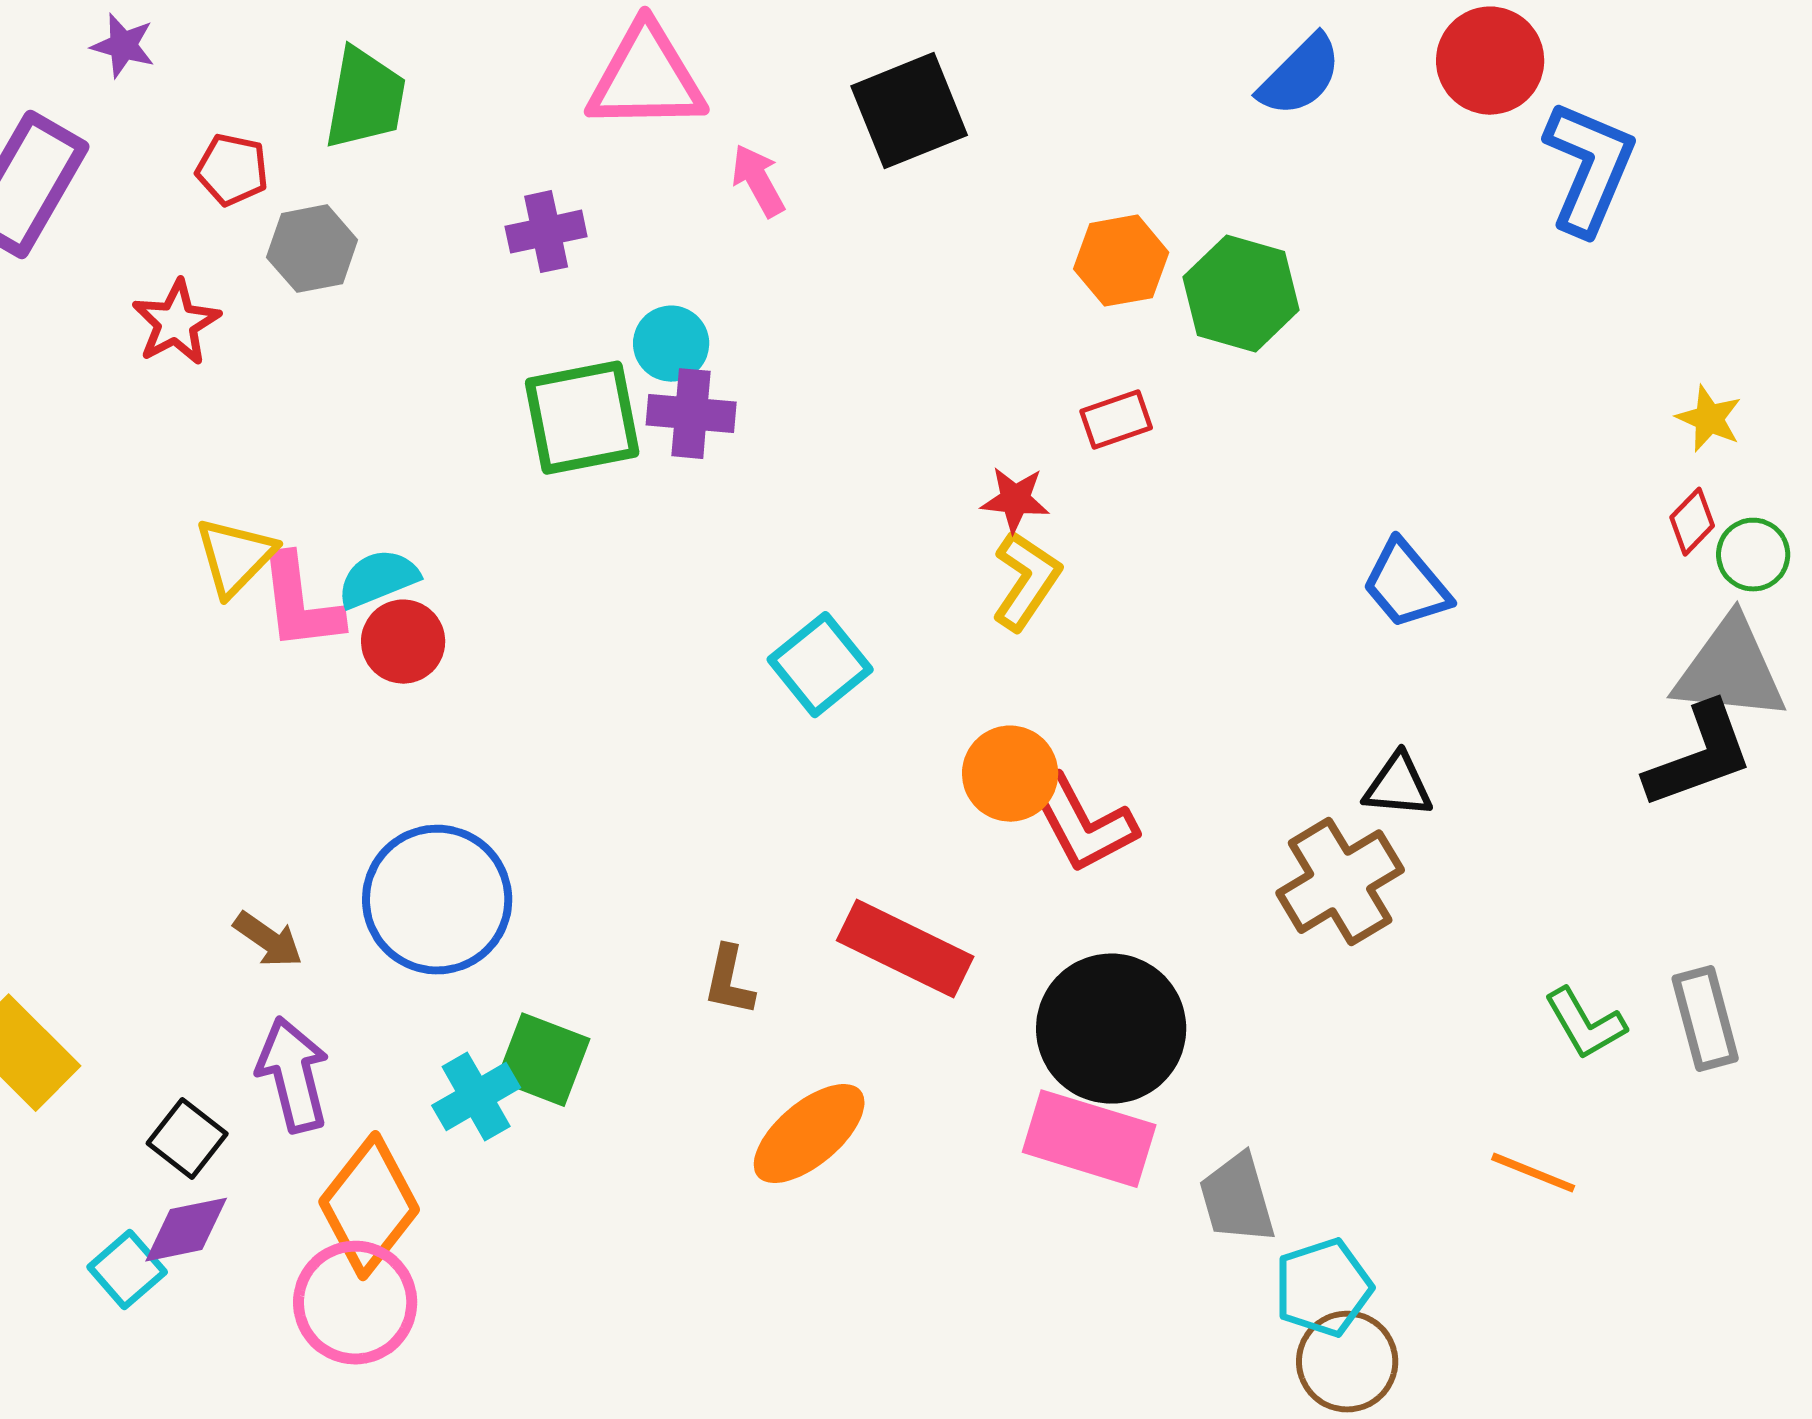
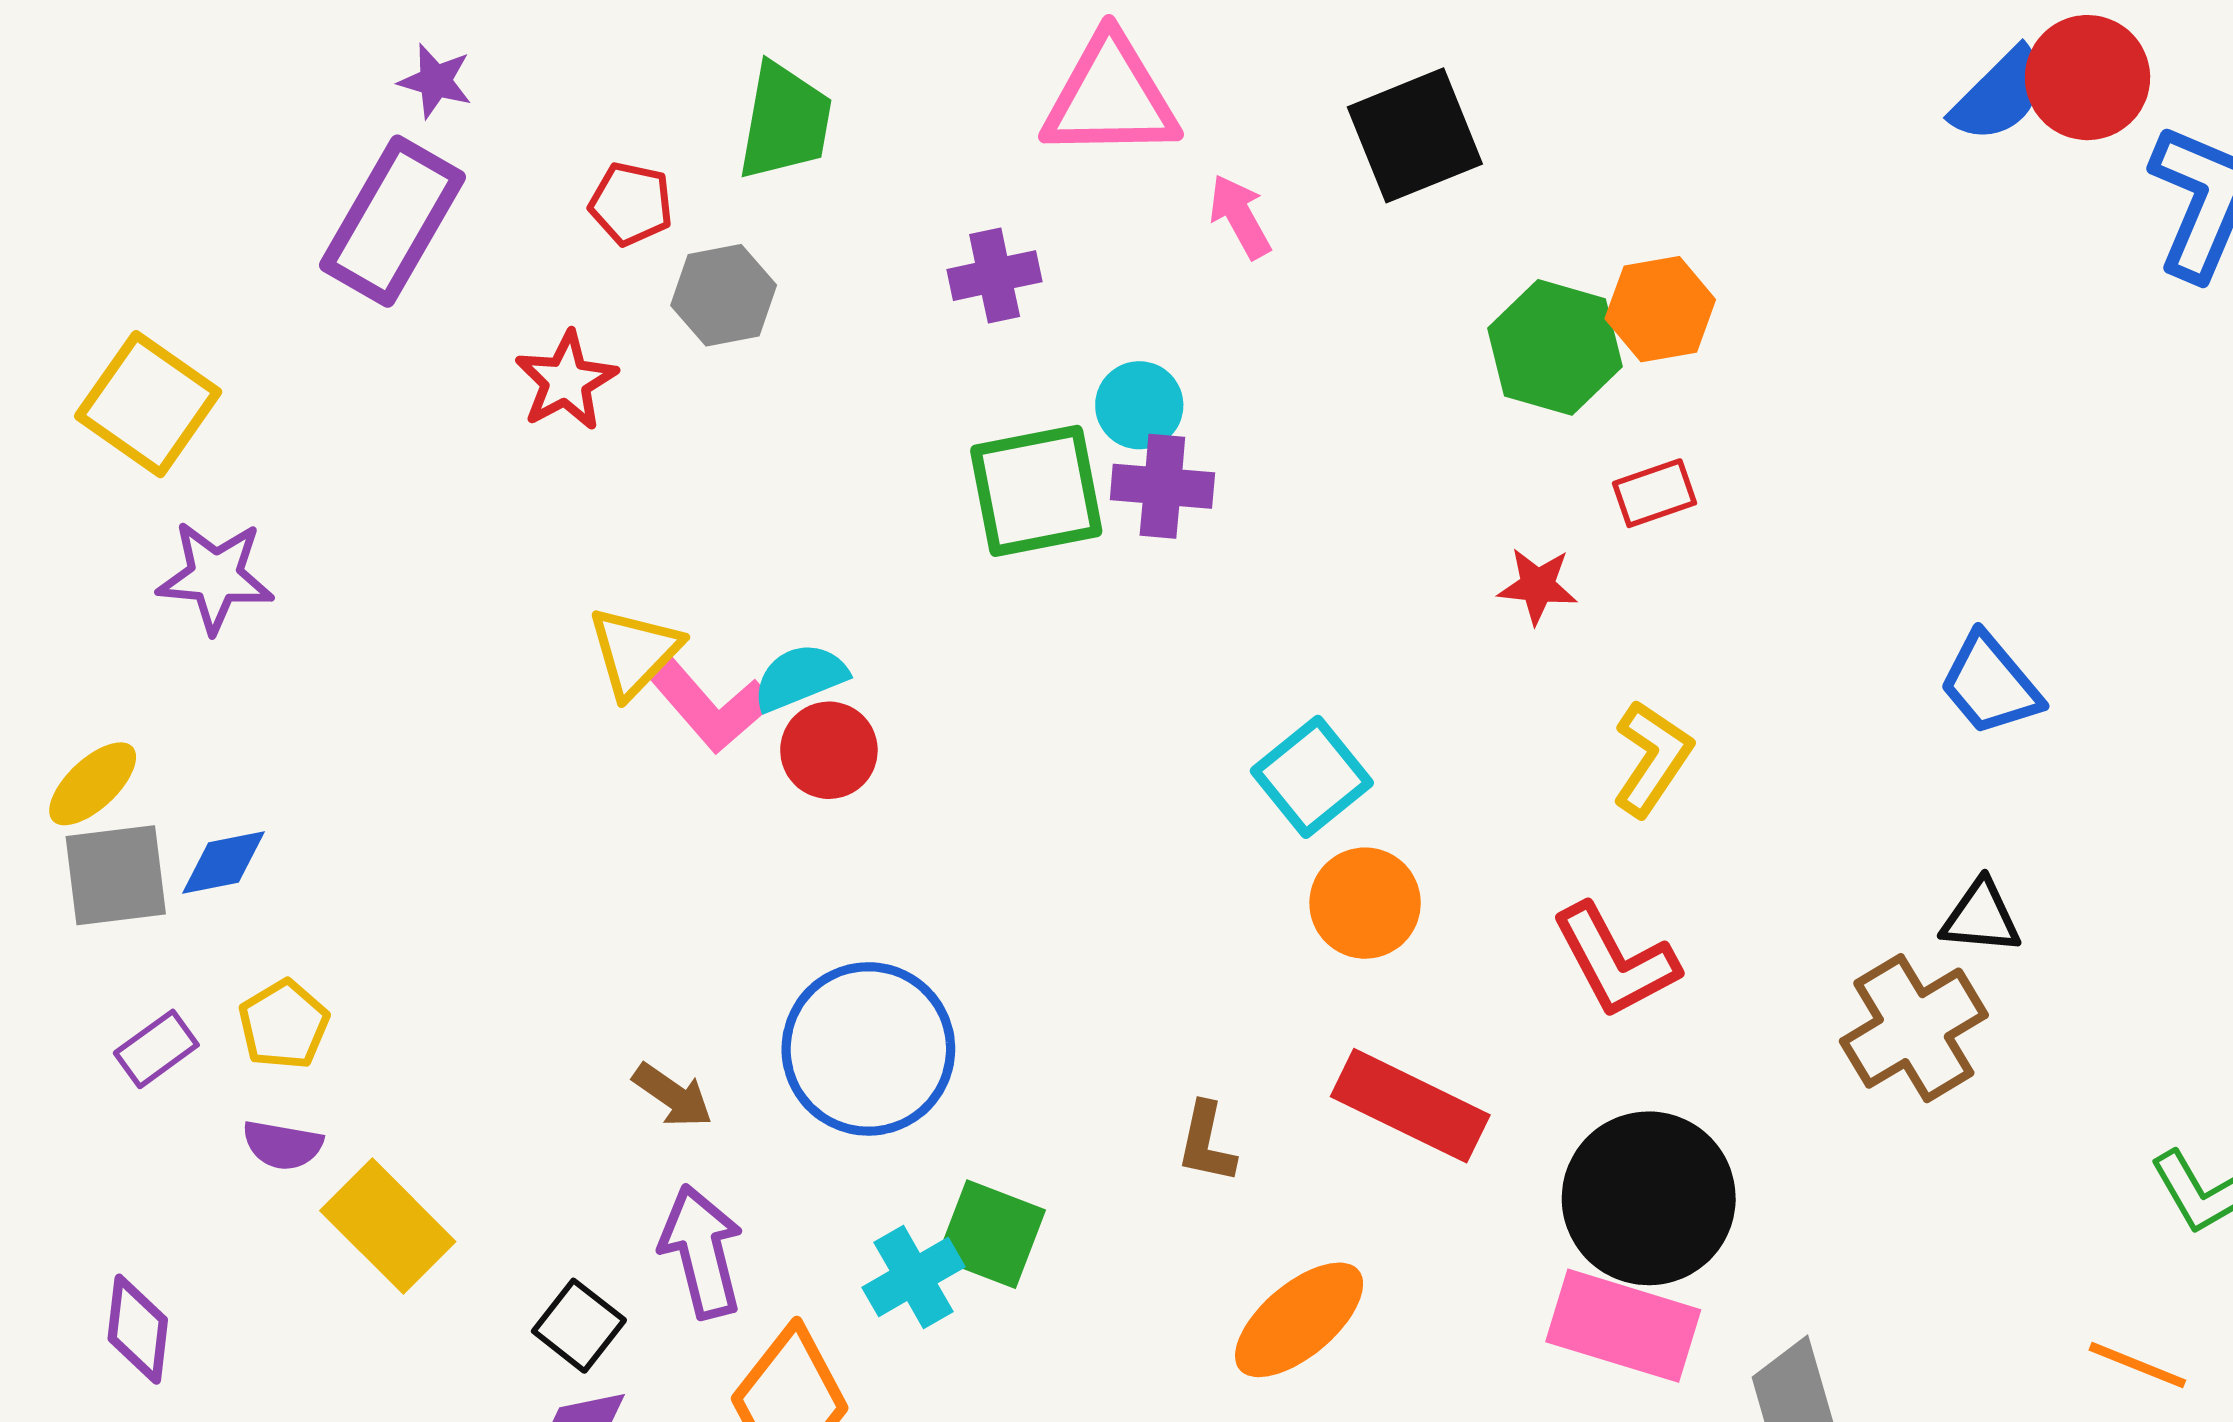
purple star: (123, 46) -> (435, 81), moved
blue semicircle: (1300, 76) -> (2000, 95), moved
green hexagon: (1241, 294) -> (1555, 347), moved
yellow L-shape: (1026, 581) -> (1652, 758), moved
pink L-shape: (300, 603) -> (710, 705), turned -34
orange circle: (1010, 774) -> (1365, 903), moved

